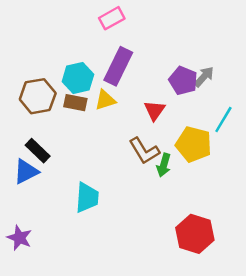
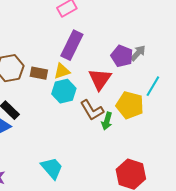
cyan hexagon: (78, 78) -> (64, 91), moved
red triangle: (155, 110) -> (100, 79), size x1.4
cyan trapezoid: (87, 198) -> (52, 168), moved, turned -45

